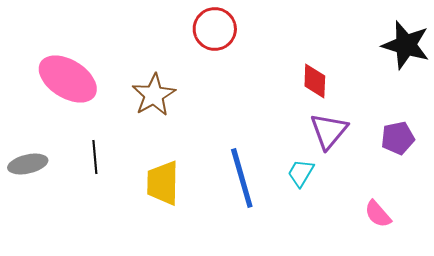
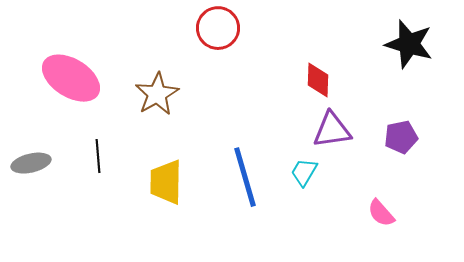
purple triangle: (329, 131) -> (332, 130), turned 42

